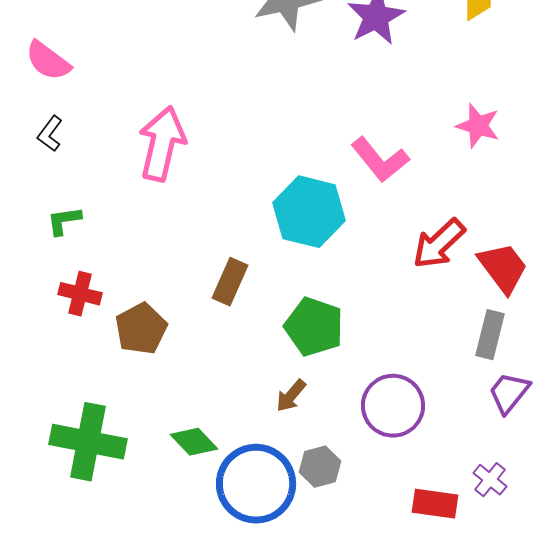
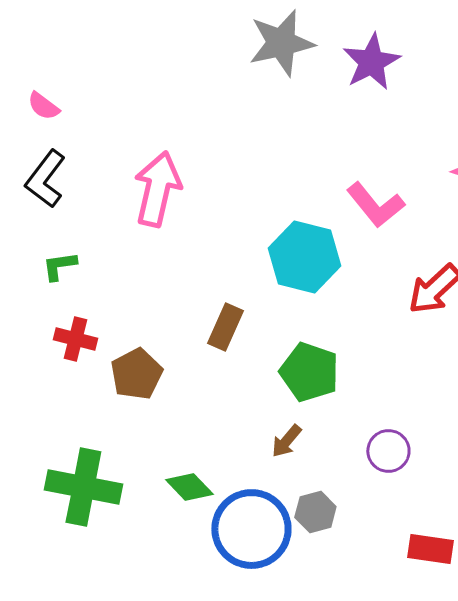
pink semicircle: (48, 61) -> (43, 106), size x0.7
black L-shape: (50, 134) -> (45, 179), size x1.6
purple circle: (393, 406) -> (388, 451), size x0.7

